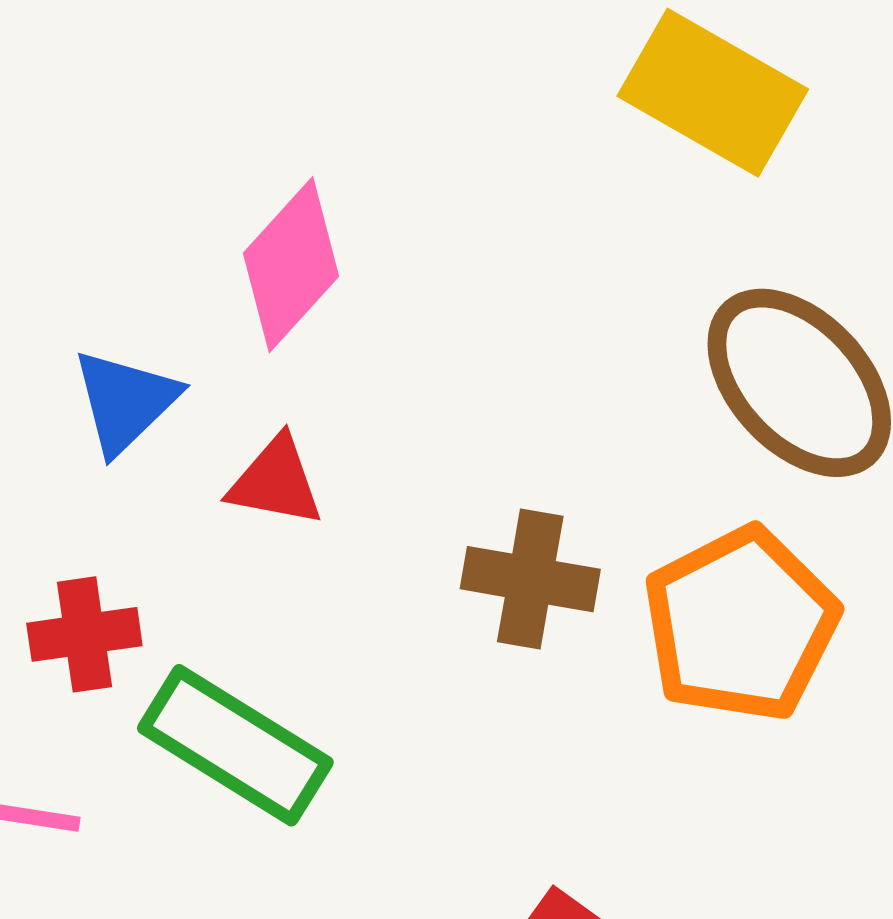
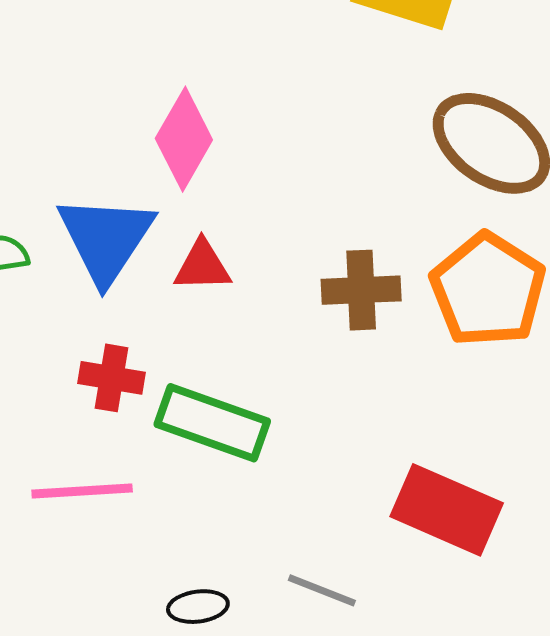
blue triangle: (125, 401) -> (106, 239), size x1.5
red cross: (84, 634) -> (111, 378), turned 30

